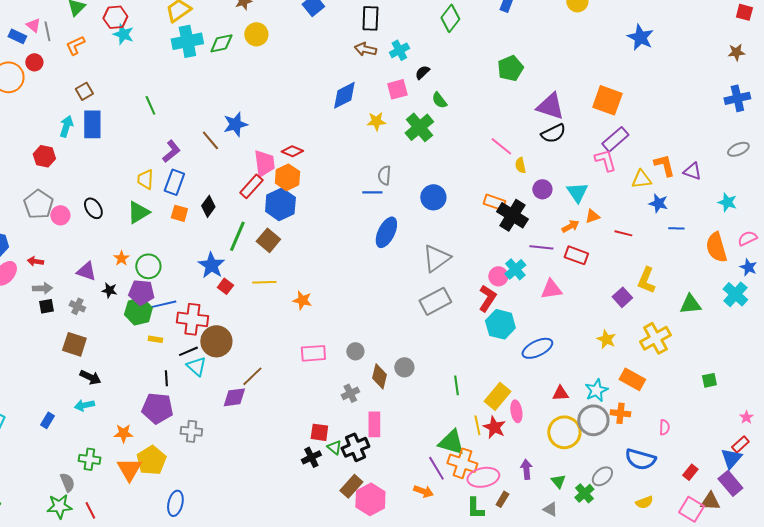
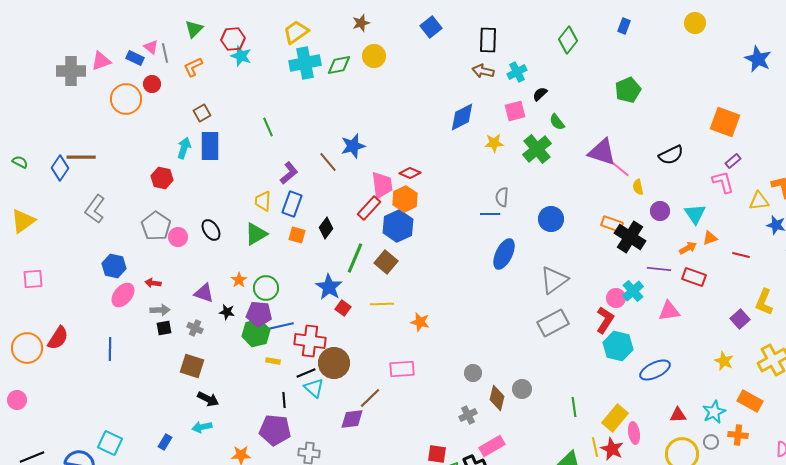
purple triangle: (550, 106) -> (602, 152), moved
purple rectangle: (615, 139) -> (733, 161), size x0.6
pink rectangle: (313, 353) -> (402, 369), moved
gray circle: (593, 420) -> (711, 442), size x0.5
pink rectangle: (374, 424) -> (492, 446), turned 60

